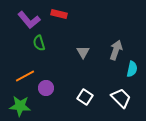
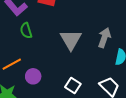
gray triangle: (83, 52) -> (71, 40), size x1.6

